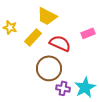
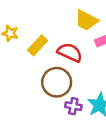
yellow trapezoid: (47, 16) -> (86, 20), moved

